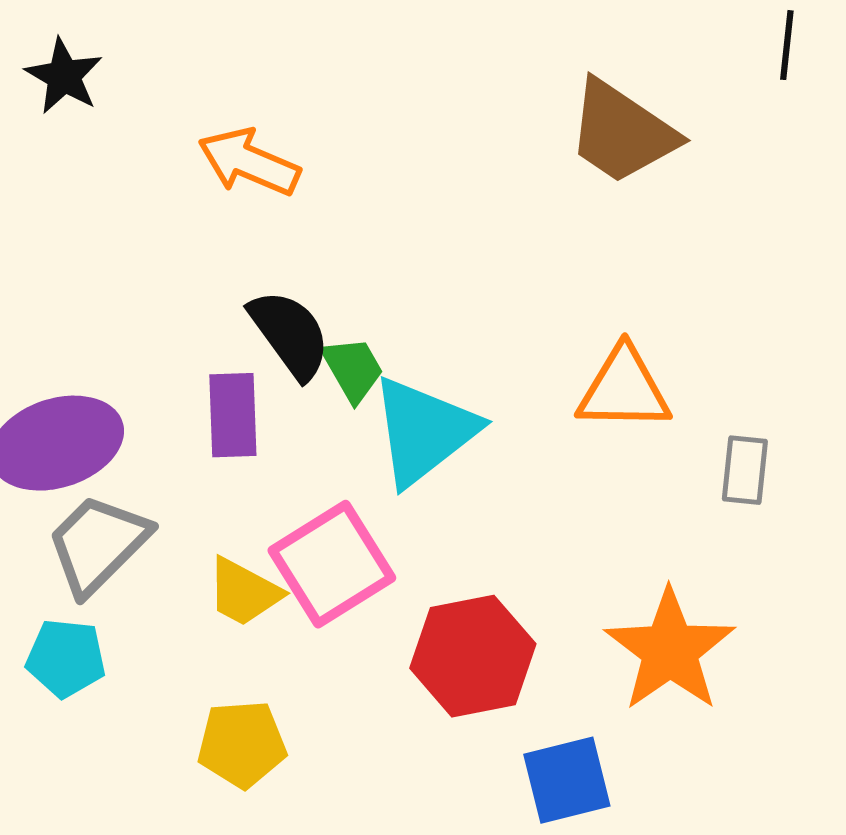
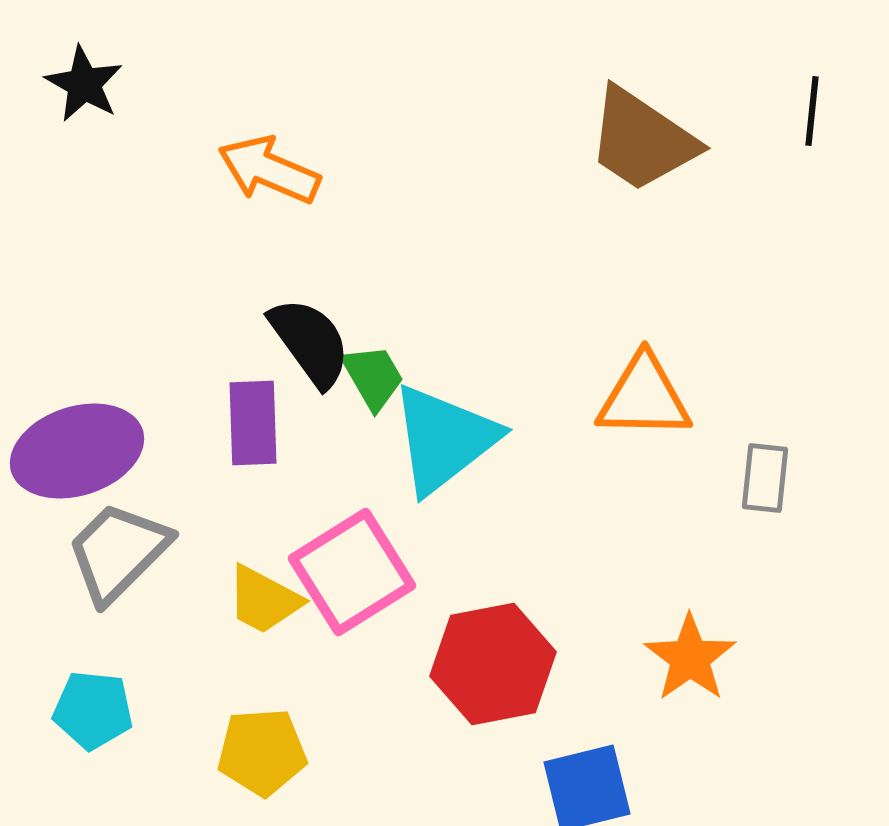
black line: (787, 45) -> (812, 111), moved
orange star: (670, 650) -> (690, 658), size x0.7
cyan pentagon: (66, 658) -> (93, 710), moved

